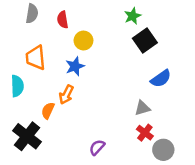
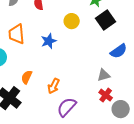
yellow circle: (83, 41) -> (72, 21), moved
orange arrow: (66, 95) -> (54, 86), moved
purple semicircle: (97, 147) -> (67, 107), size x1.5

